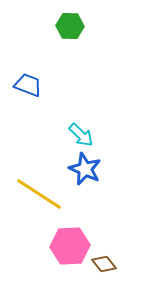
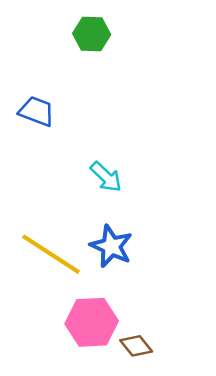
blue star: (85, 169) -> (111, 246), moved

